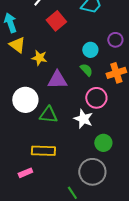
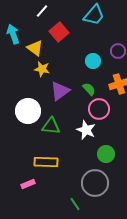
yellow triangle: (17, 45) -> (35, 48), moved
green semicircle: (86, 70) -> (89, 89), moved
purple triangle: (57, 80) -> (60, 91), turned -35

